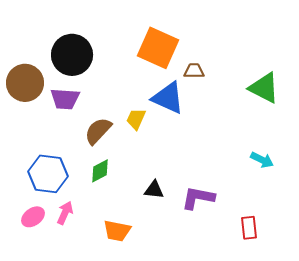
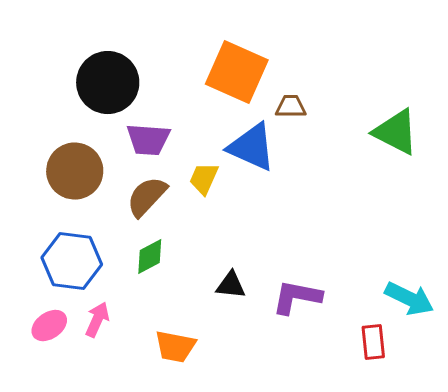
brown circle: (25, 83) -> (75, 171), moved
purple trapezoid: (65, 99) -> (148, 140), moved
cyan arrow: (262, 160) -> (409, 299), moved, size x1.4

